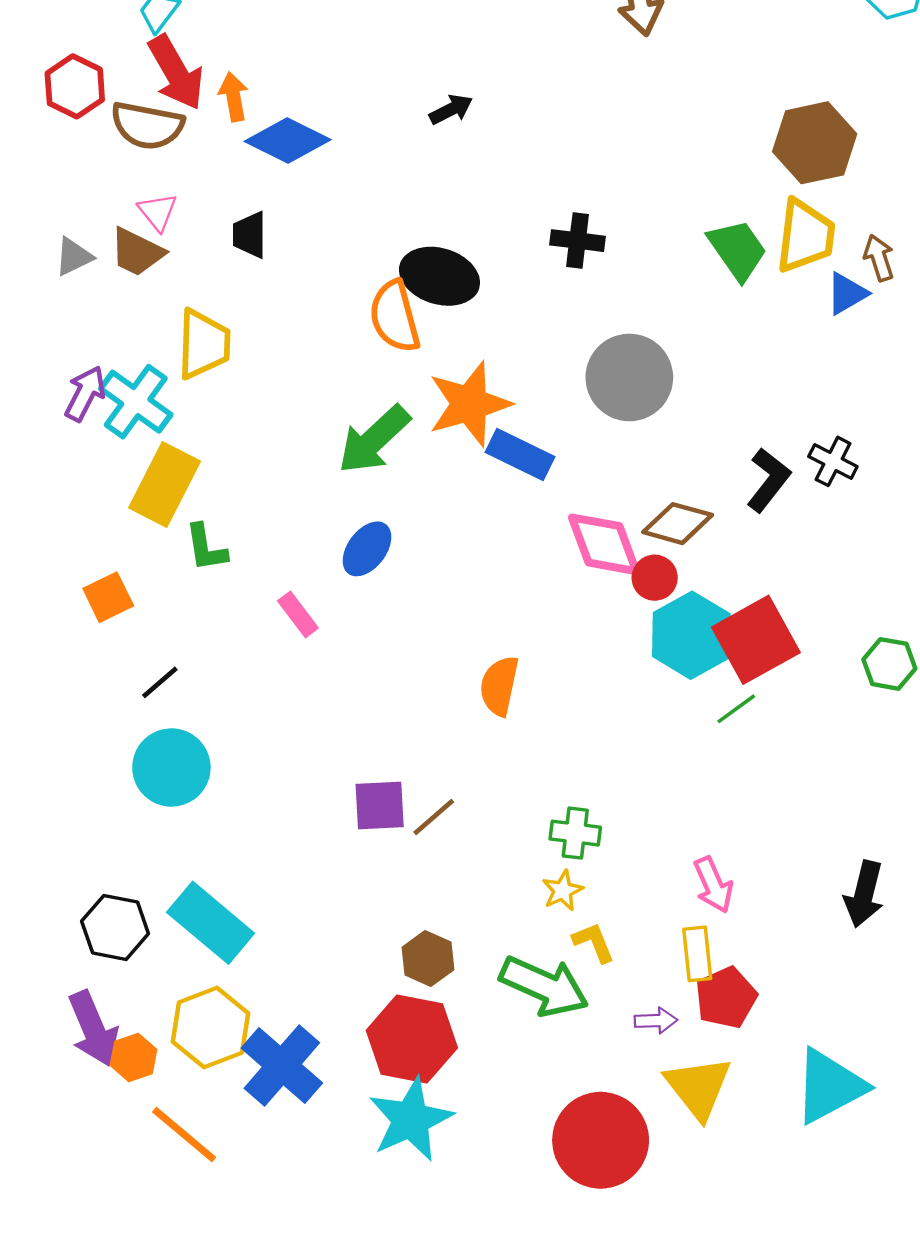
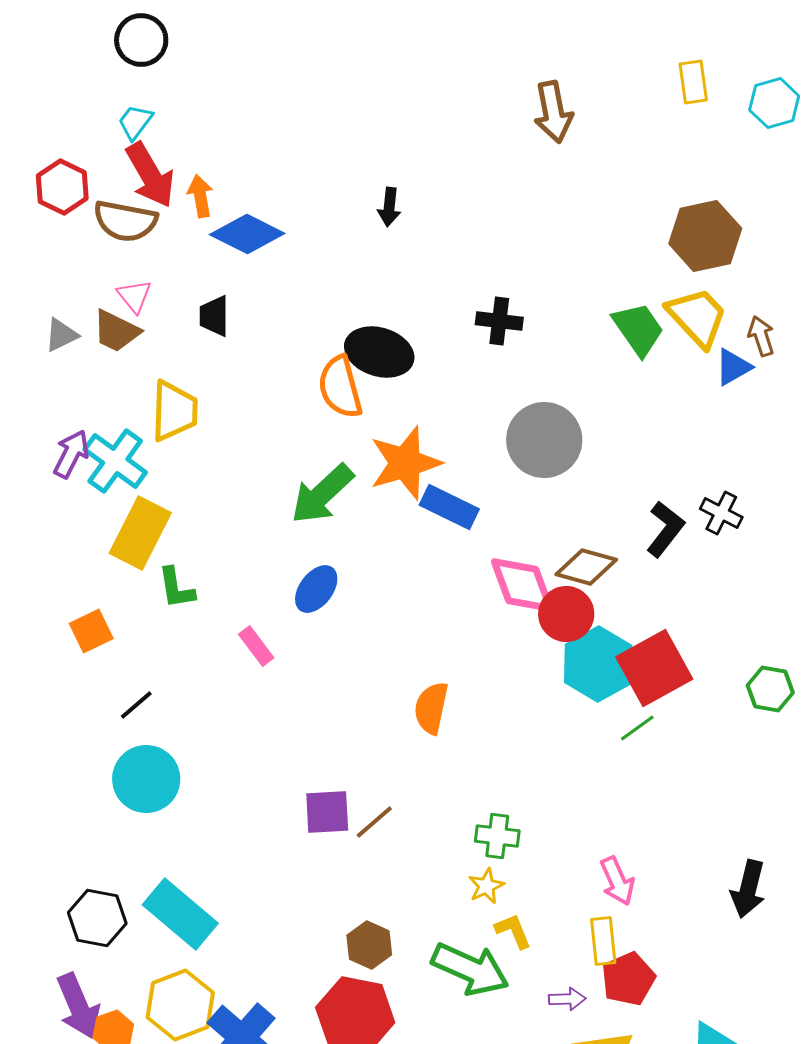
black arrow: (451, 109) -> (389, 207), turned 123
yellow trapezoid: (805, 236) -> (697, 317), turned -50
red circle: (655, 578) -> (566, 614), size x1.4

